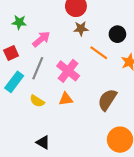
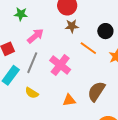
green star: (19, 22) -> (21, 14), moved
orange triangle: (66, 99) -> (69, 100), moved

